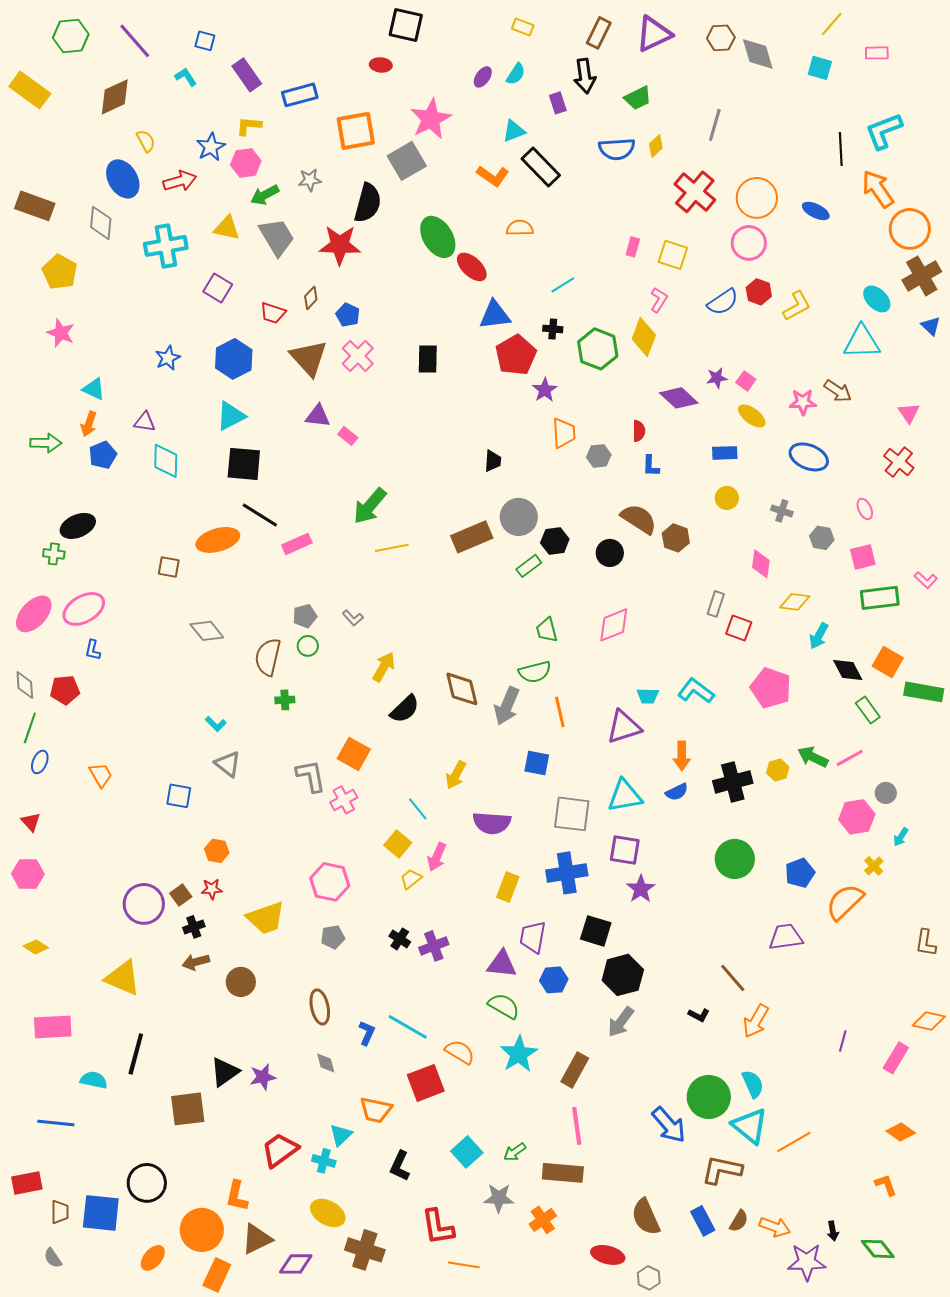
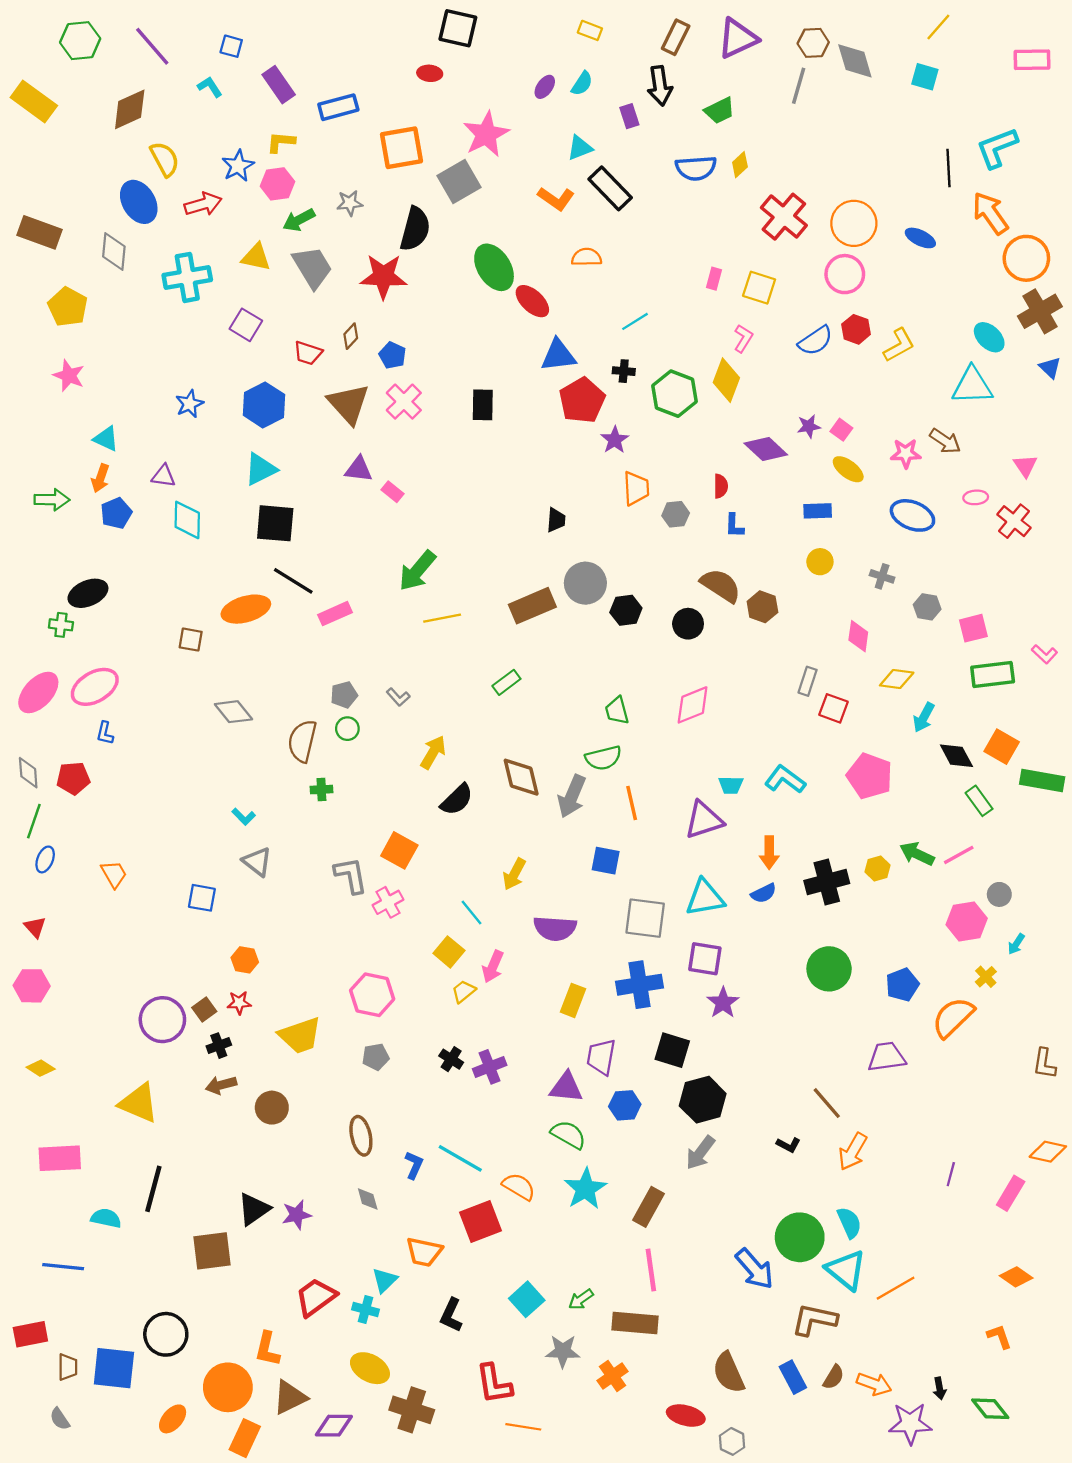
pink rectangle: (877, 53) -> (1032, 60), moved, size x1.4
gray line: (715, 125) -> (799, 86), moved
yellow semicircle: (146, 141) -> (165, 159), size x1.4
pink ellipse: (865, 509) -> (976, 497), moved, turned -70
green rectangle: (529, 566) -> (506, 682), moved

